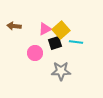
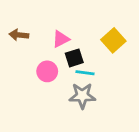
yellow square: (61, 30) -> (113, 40), moved
cyan line: (76, 42) -> (85, 73), moved

